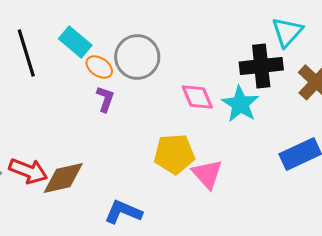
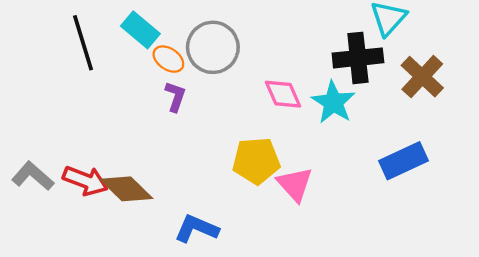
brown diamond: (63, 178) -> (126, 189), turned 57

